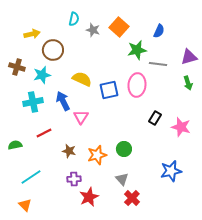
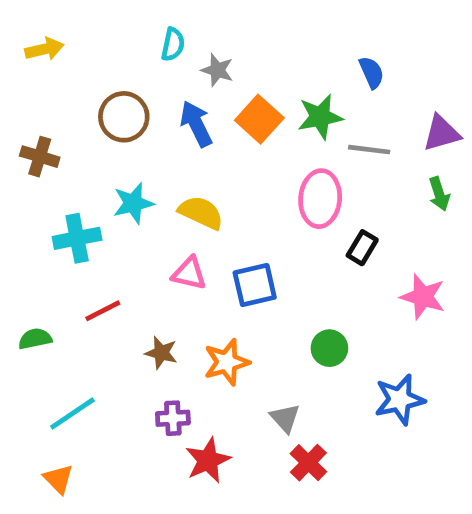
orange square: (119, 27) -> (259, 119), moved
blue semicircle: (159, 31) -> (371, 72), turned -48
yellow arrow: (32, 34) -> (44, 49), moved
cyan star: (42, 75) -> (133, 203), moved
yellow semicircle: (82, 79) -> (201, 213), moved
blue square: (109, 90) -> (255, 285), moved
blue arrow: (63, 101) -> (196, 124), moved
pink triangle: (81, 117) -> (189, 273), turned -49
black rectangle: (155, 118) -> (362, 248), moved
green circle: (124, 149) -> (329, 348), moved

